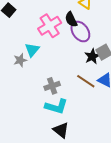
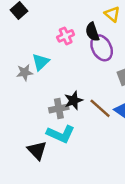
pink cross: (50, 26) -> (66, 36), size x0.6
black star: (92, 56) -> (74, 100), moved
black triangle: (61, 130) -> (37, 150), moved

